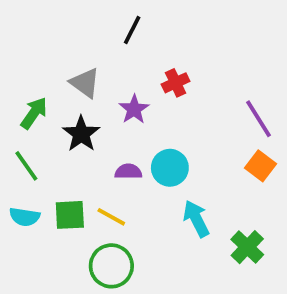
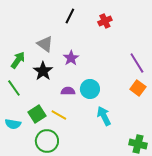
red cross: (176, 83) -> (105, 21), moved
green square: (70, 215) -> (37, 114), turned -30
cyan semicircle: (25, 217) -> (13, 124), moved
green cross: (247, 247) -> (138, 144), moved, turned -30
green circle: (111, 266) -> (47, 141), moved

